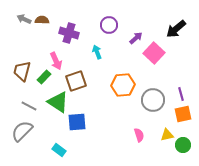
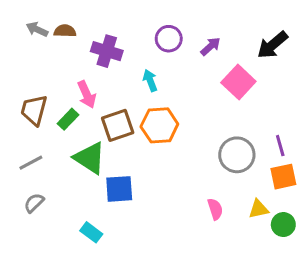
purple arrow: (136, 38) -> (211, 46), moved
orange hexagon: (123, 85) -> (159, 125), moved
gray line: (29, 106) -> (31, 163), moved, turned -56
gray semicircle: (22, 131) -> (34, 203), size x0.6

